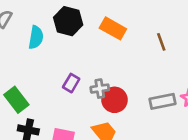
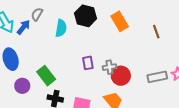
orange rectangle: (113, 28) -> (120, 21), turned 30
purple rectangle: (71, 83) -> (88, 63), turned -40

